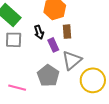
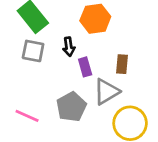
brown rectangle: (67, 32) -> (122, 64), moved

